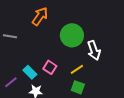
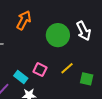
white arrow: (94, 50) -> (84, 31), moved
green square: (78, 87) -> (87, 79), moved

